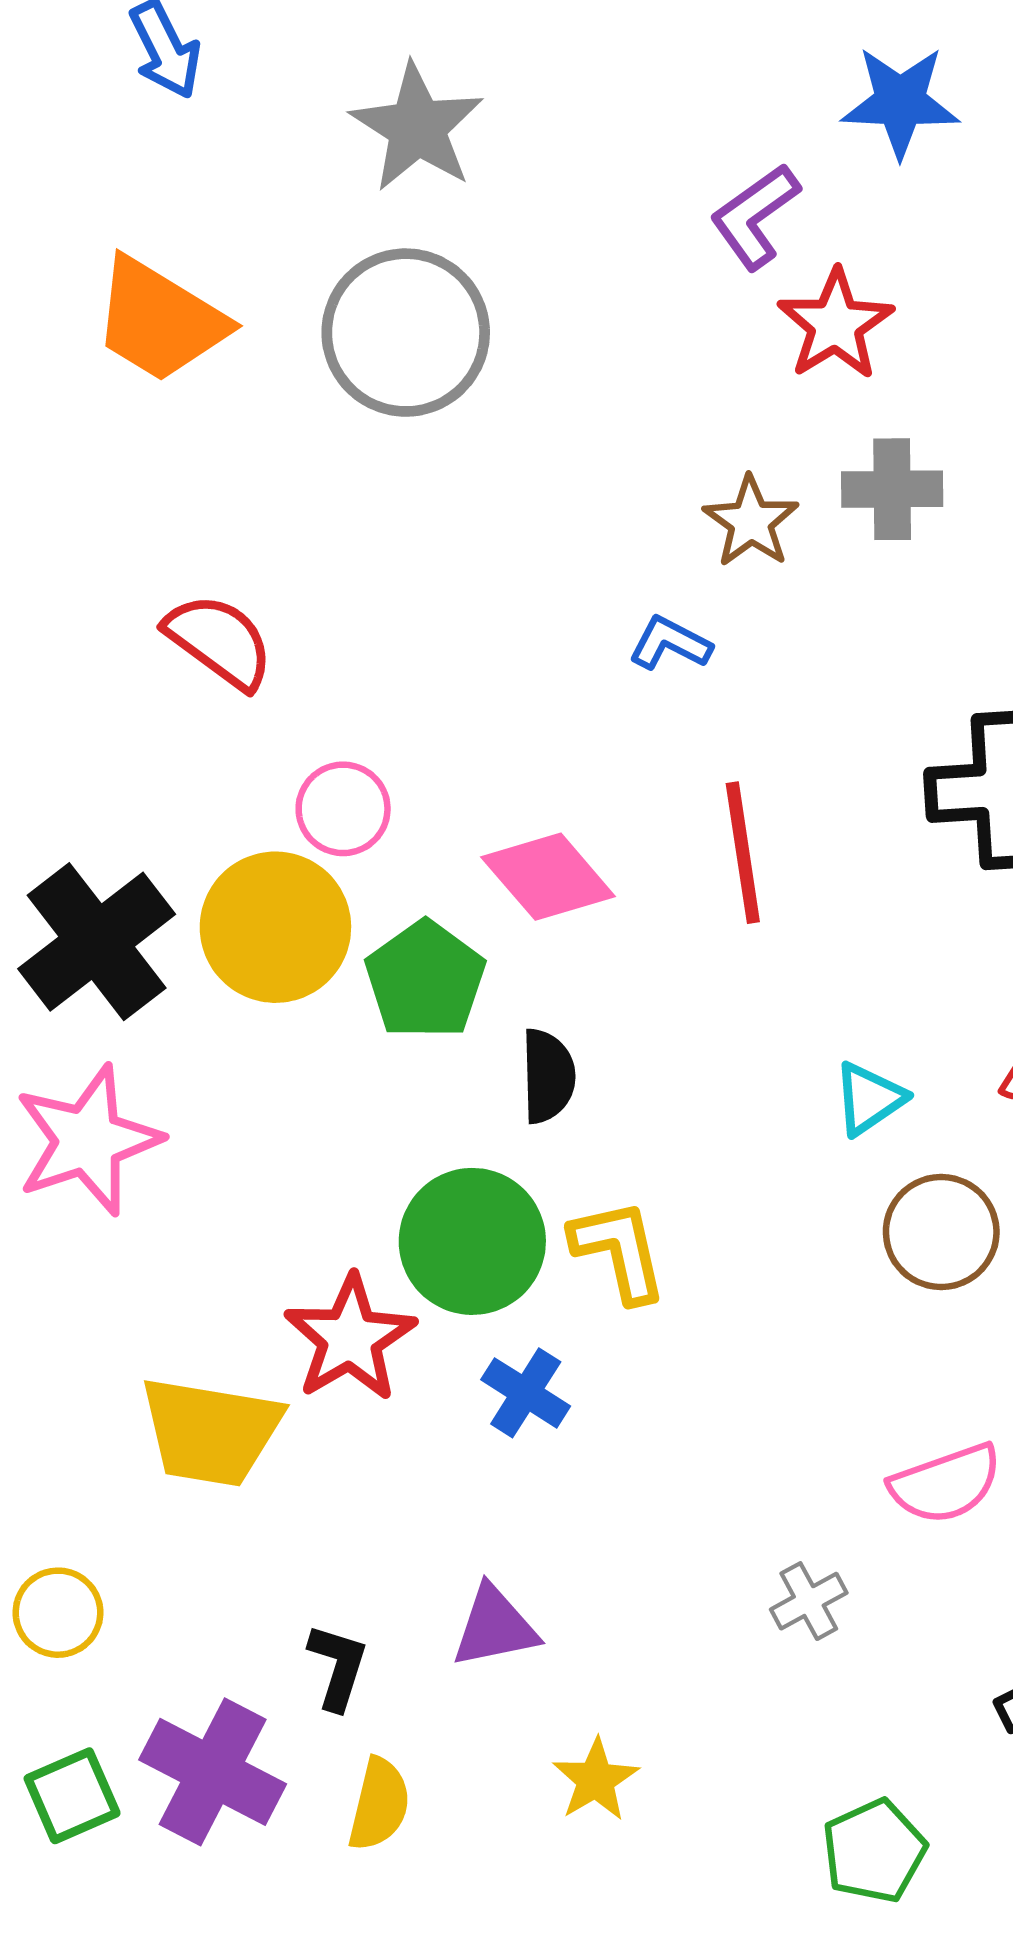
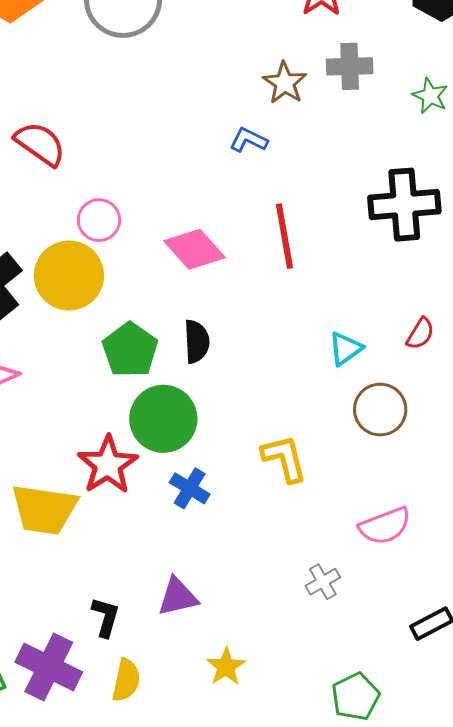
green pentagon: (425, 980) -> (130, 350), moved
yellow L-shape: (619, 1251) -> (284, 458), moved

